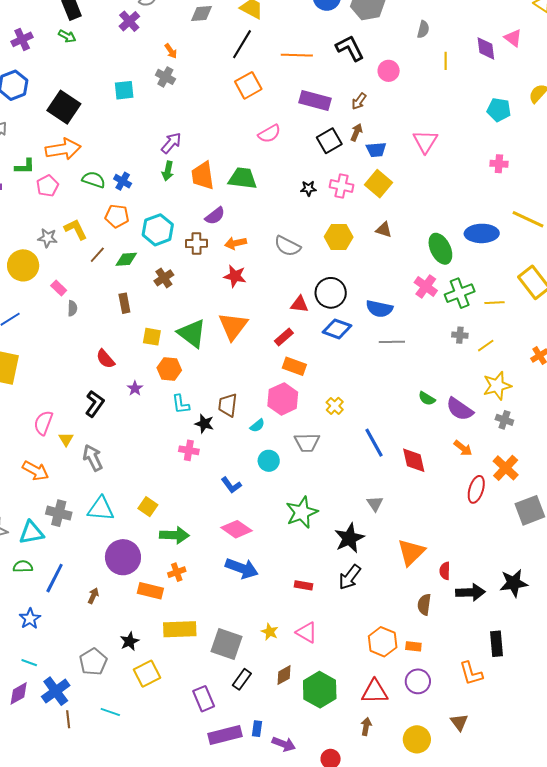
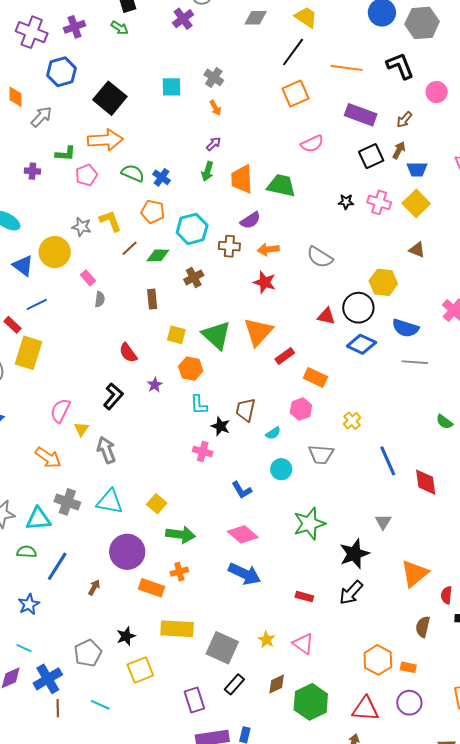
orange arrow: (171, 51) -> (215, 108), moved
purple arrow: (171, 143) -> (214, 144), size x0.7
yellow hexagon: (339, 237) -> (383, 282), moved
red rectangle: (284, 337) -> (285, 356), moved
pink hexagon: (283, 399) -> (301, 409), size x0.7

